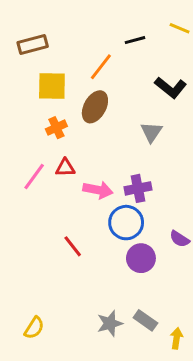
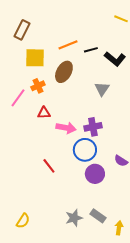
black line: (135, 40) -> (91, 50), moved
brown rectangle: (33, 45) -> (22, 30), turned -48
orange line: (101, 67) -> (68, 45), turned 30
pink line: (34, 177) -> (18, 98), moved

